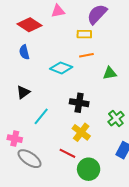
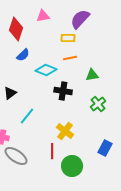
red diamond: (30, 25) -> (16, 29), turned 75
blue semicircle: (24, 52) -> (23, 55), moved, turned -120
black cross: (79, 103) -> (63, 91), moved
green cross: (116, 119) -> (98, 104), moved
red line: (67, 153) -> (52, 151), turned 63

